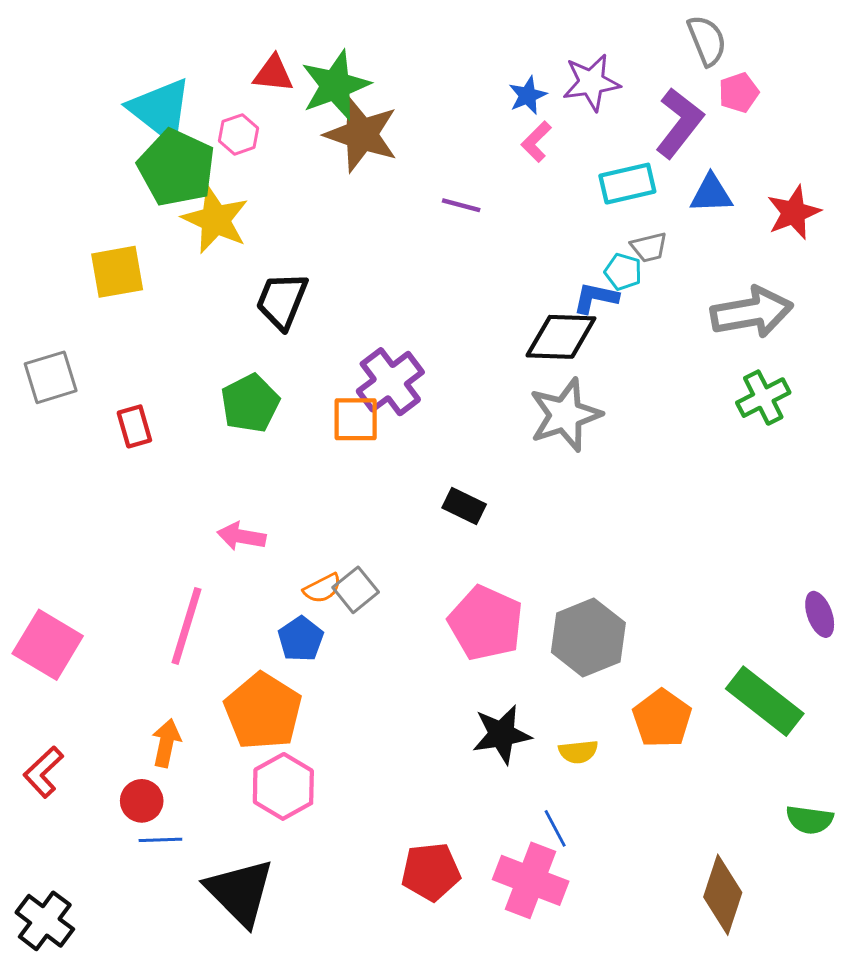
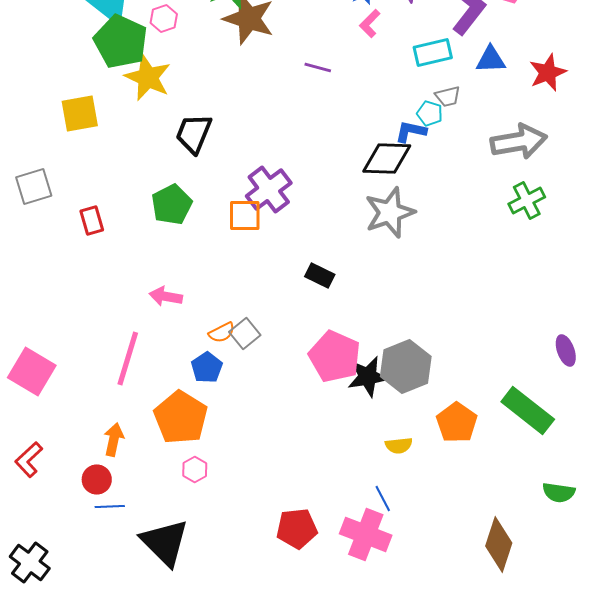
black star: (502, 734) -> (368, 376), moved
pink hexagon: (283, 786) -> (195, 470), size x0.6

